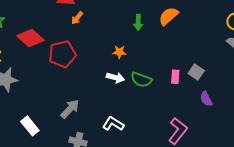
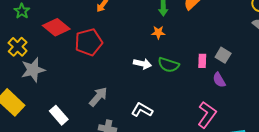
orange star: (119, 52) -> (158, 32), moved
purple semicircle: (206, 99) -> (219, 80), moved

